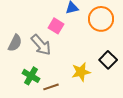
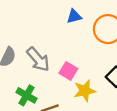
pink square: (56, 26) -> (68, 71), moved

